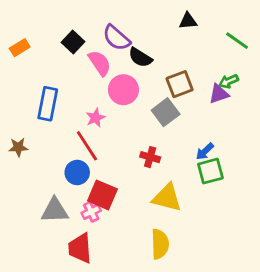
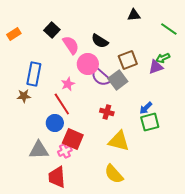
purple semicircle: (116, 38) -> (101, 77), moved
brown star: (18, 147) -> (24, 96), moved
yellow semicircle: (160, 244) -> (114, 174), turned 140

